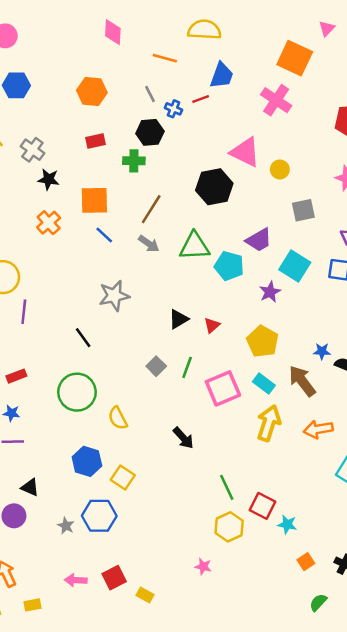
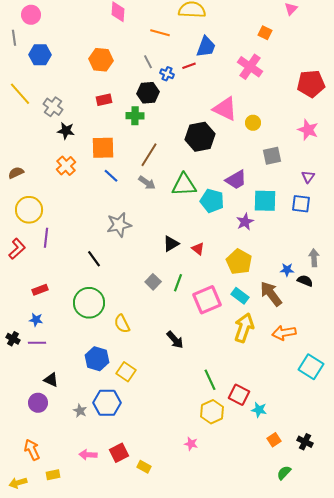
orange square: (295, 58) -> (265, 33), size x0.5
cyan square: (295, 266) -> (265, 201), turned -30
red triangle: (212, 325) -> (198, 249), turned -40

